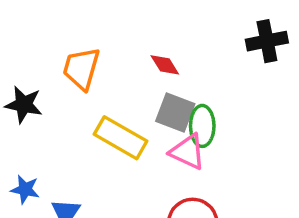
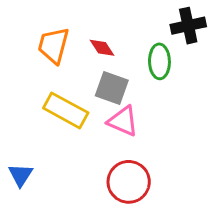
orange trapezoid: (81, 69) -> (53, 45), moved
green ellipse: (202, 126) -> (159, 61), moved

